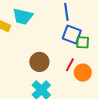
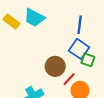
brown circle: (39, 62) -> (55, 66), moved

